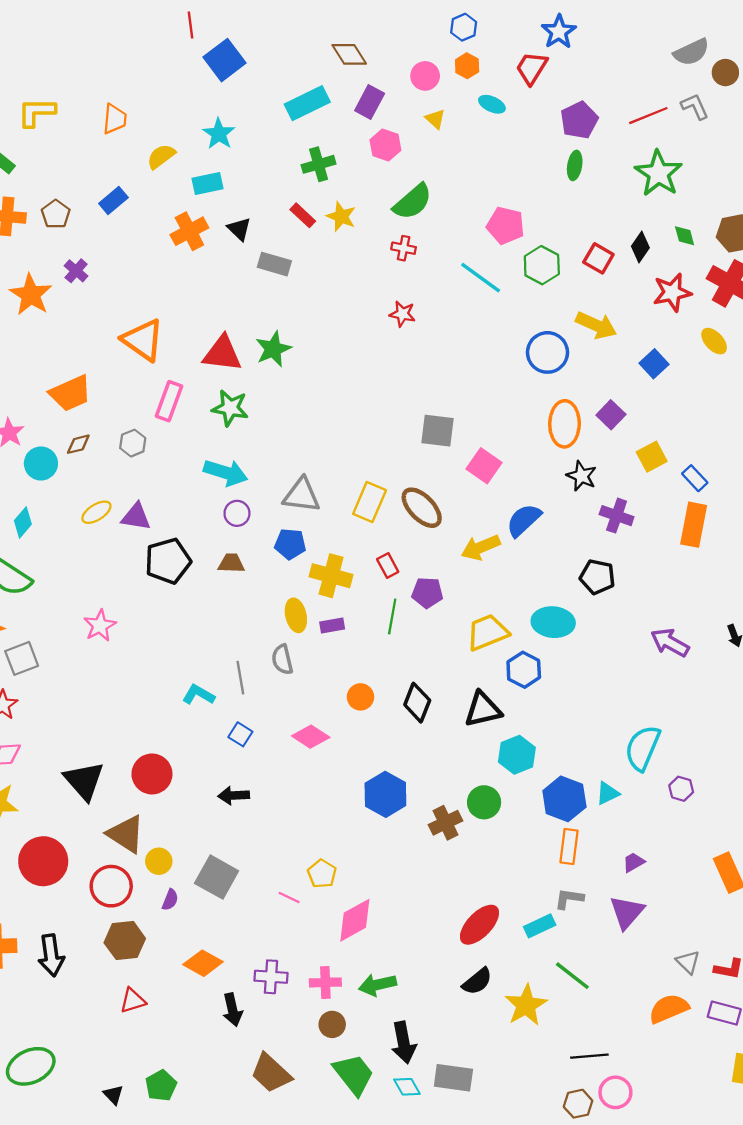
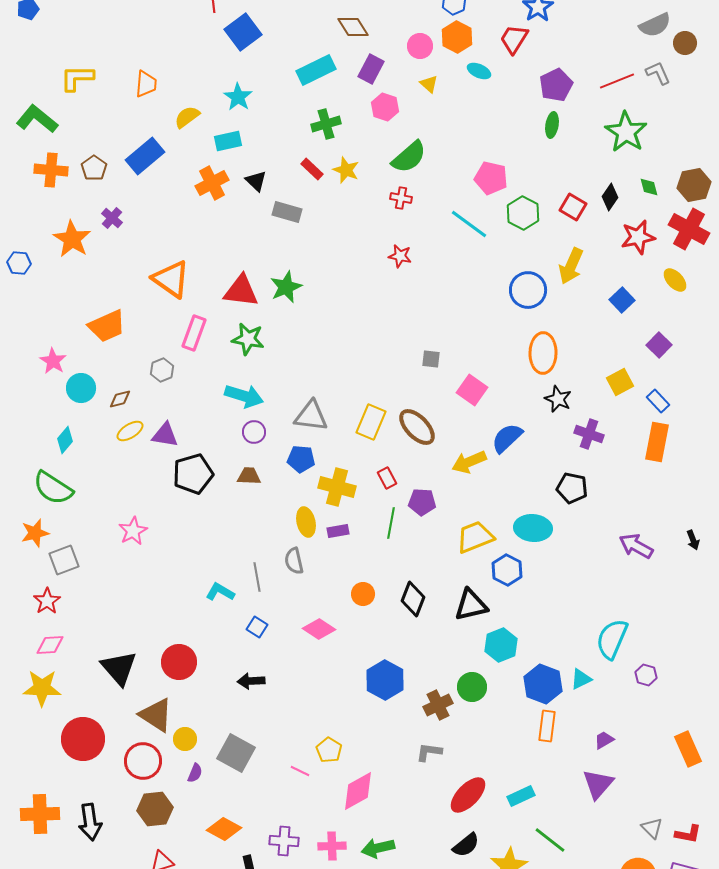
orange hexagon: (467, 66) -> (457, 37), size x1.4
blue rectangle: (113, 201) -> (145, 156), size x1.5
yellow arrow: (596, 325) -> (571, 266), turned 90
purple square: (611, 415) -> (659, 345), moved
gray square: (438, 431) -> (431, 359), size x0.6
brown diamond: (78, 444) -> (120, 399), moved
gray L-shape: (569, 899) -> (429, 752), moved

